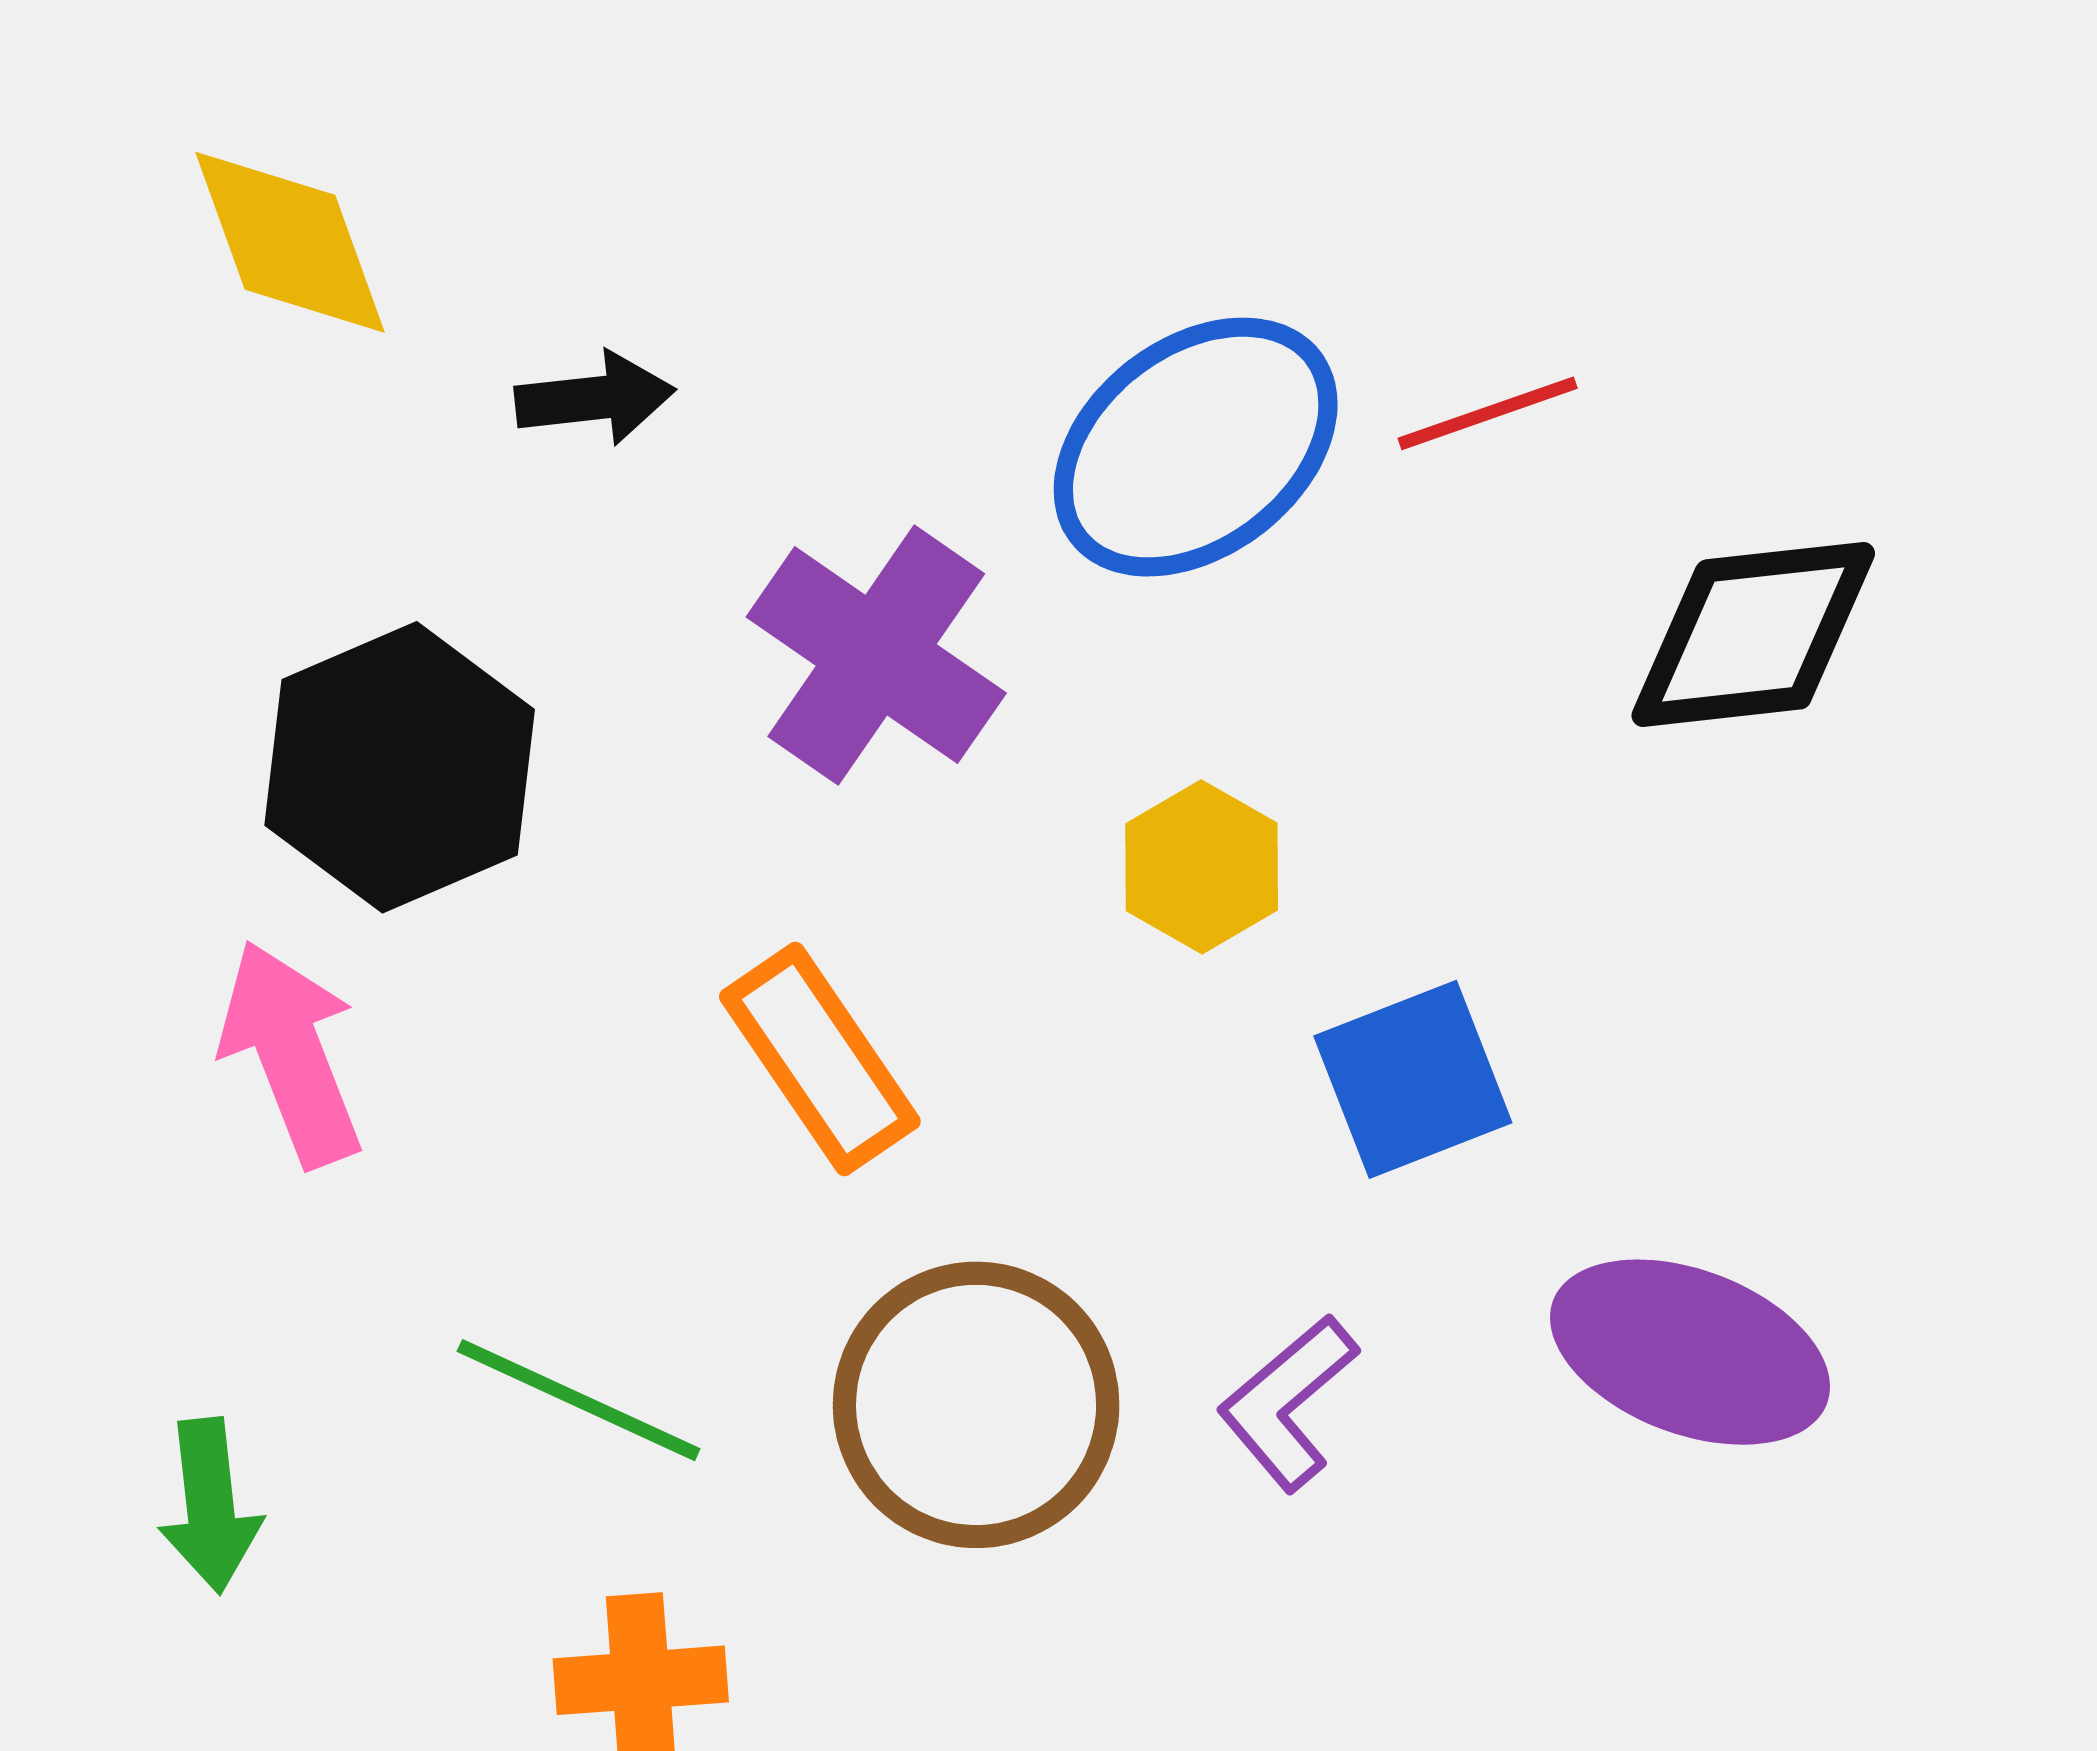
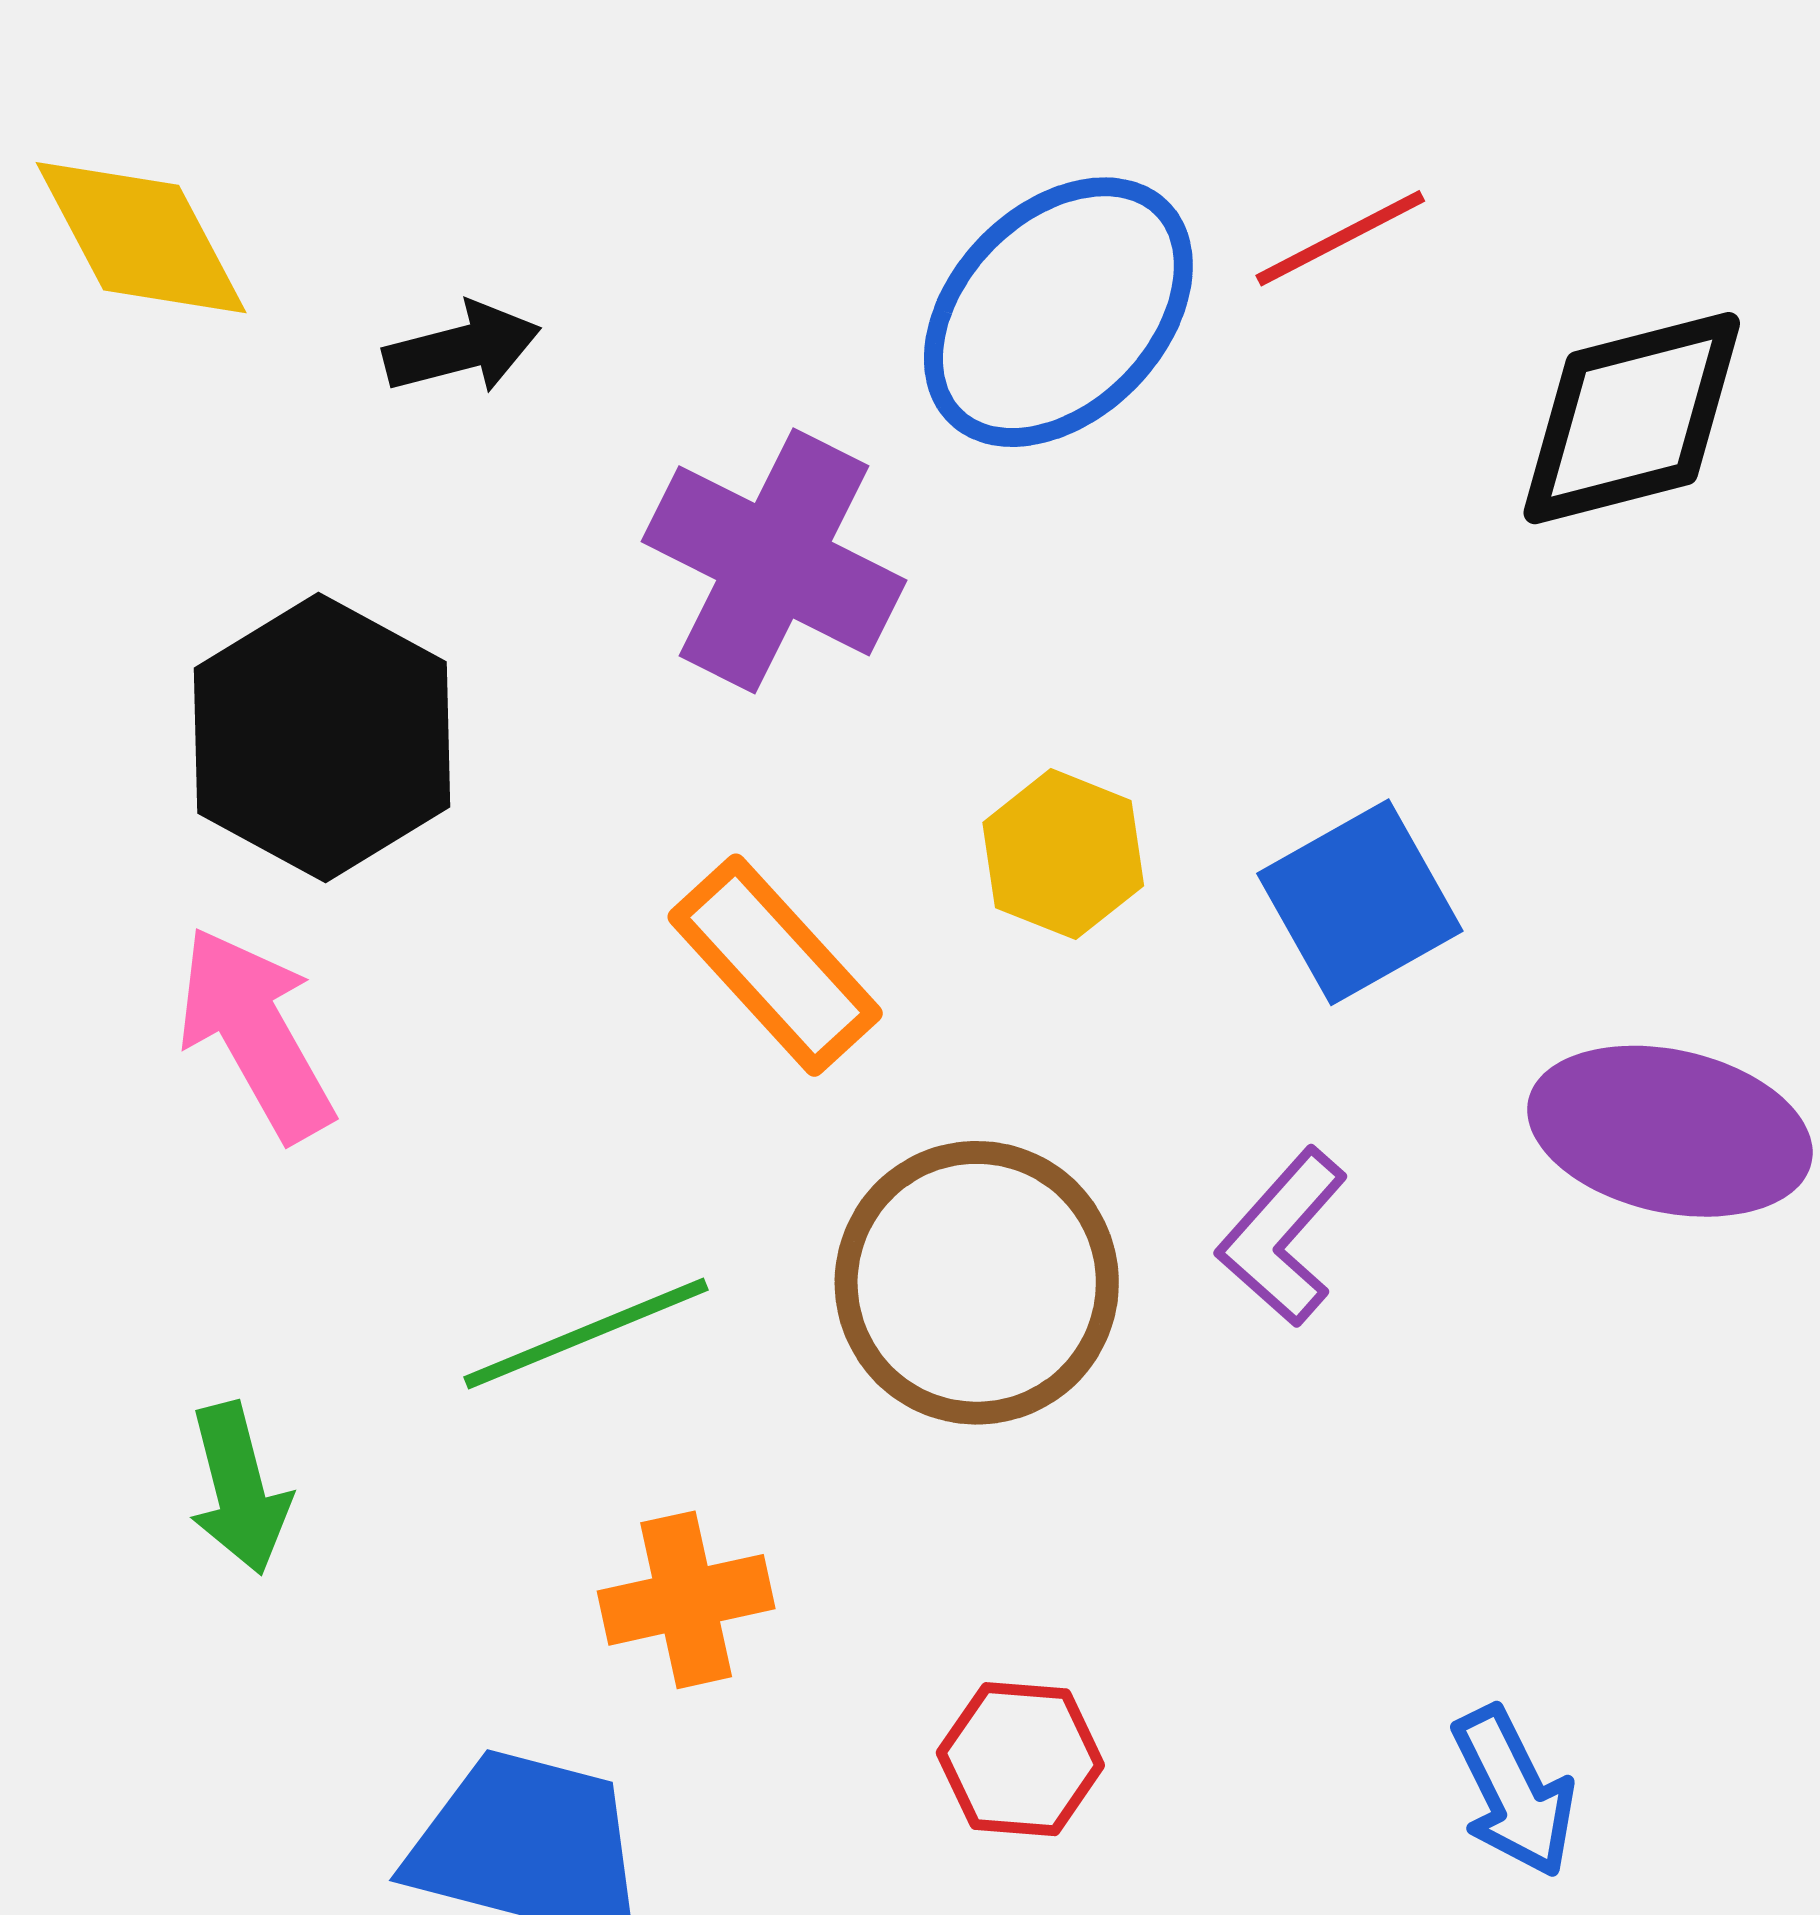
yellow hexagon: (1202, 867) -> (1063, 854), moved
green line: (579, 1400) -> (586, 1334), turned -39

